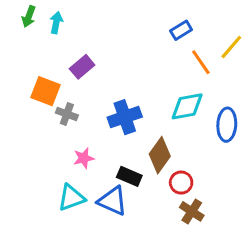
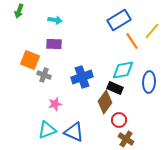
cyan arrow: (56, 23) -> (55, 20), moved, turned 88
blue rectangle: (181, 30) -> (119, 20), size x1.6
purple rectangle: (82, 67) -> (54, 44), turned 42
black rectangle: (129, 176) -> (115, 88), moved

